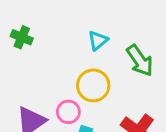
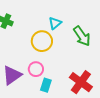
yellow circle: (93, 85) -> (42, 41), moved

